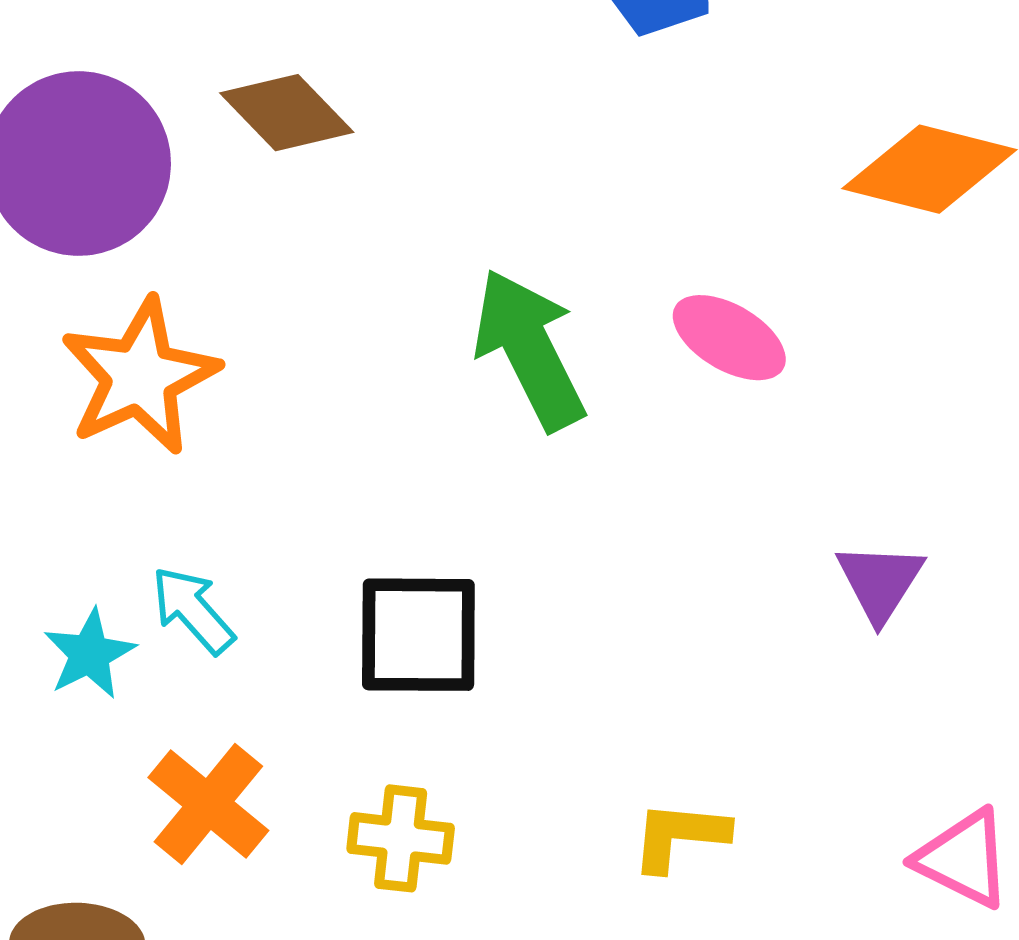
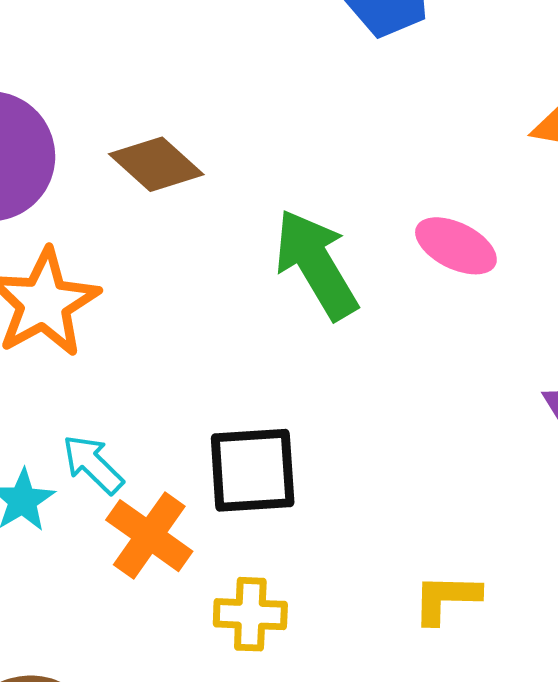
brown diamond: (287, 113) -> (156, 164), moved
orange cross: (208, 804) -> (149, 536), moved

